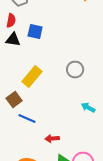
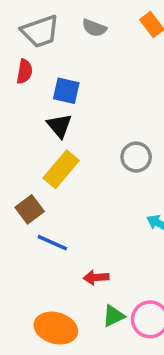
black triangle: (13, 40) -> (59, 126), moved, turned 42

